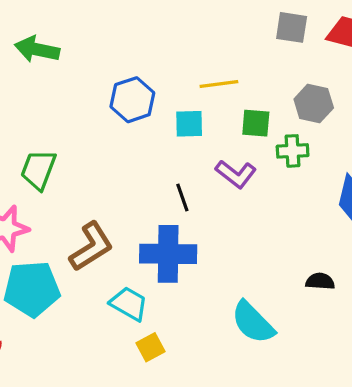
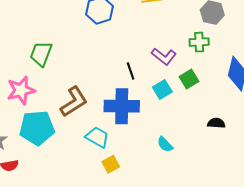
green square: (256, 123) -> (189, 79), moved, turned -36
cyan square: (189, 124) -> (162, 90), moved, turned -30
cyan semicircle: (253, 322) -> (165, 144), moved, size x0.6

